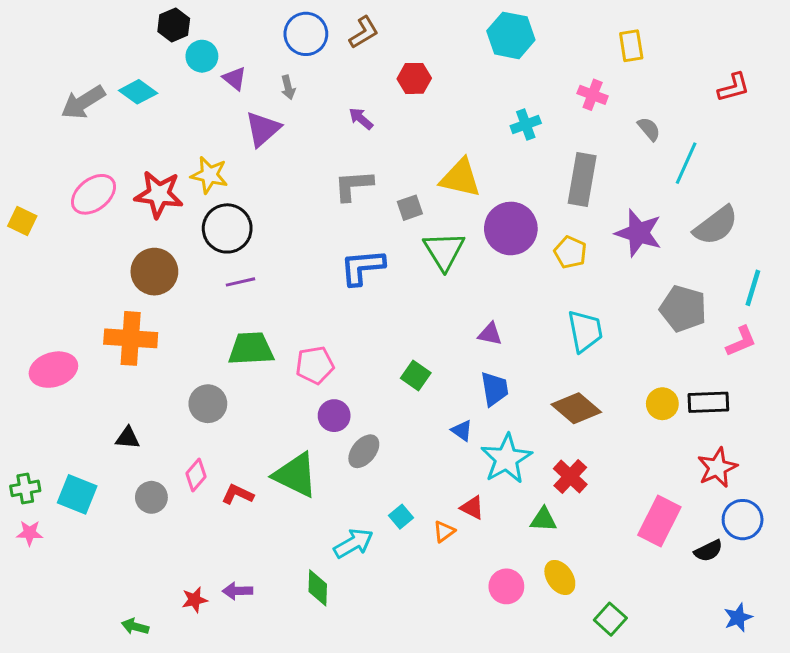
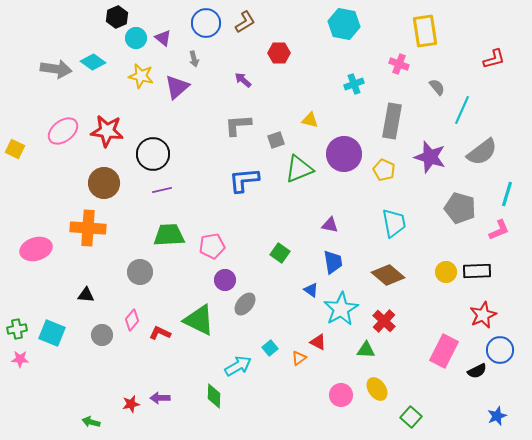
yellow rectangle: (631, 46) -> (425, 31), size x1.5
purple triangle: (235, 78) -> (163, 38), moved
gray arrow: (83, 102) -> (56, 69), turned -140
yellow star: (209, 175) -> (141, 76), moved
yellow triangle: (460, 178) -> (310, 120), size x0.6
green triangle: (444, 251) -> (299, 169), turned 40

